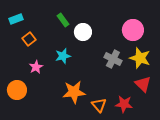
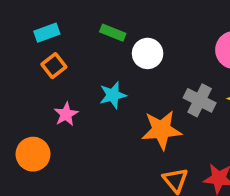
cyan rectangle: (16, 19) -> (47, 33), moved
green rectangle: (63, 20) -> (113, 33), turned -32
orange star: (74, 92) -> (161, 130), moved

